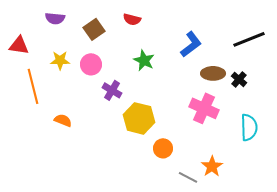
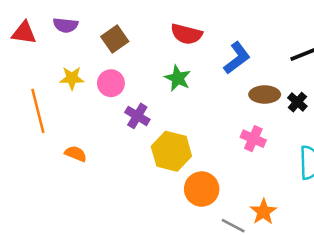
red semicircle: (132, 19) -> (187, 34), moved, size x1.4
red triangle: (19, 45) -> (24, 33), moved
pink cross: (204, 108) -> (253, 139), size x0.7
orange circle: (163, 148) -> (202, 189), size x1.4

